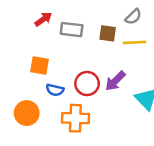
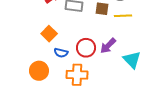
orange square: (39, 66) -> (49, 34), turned 35

